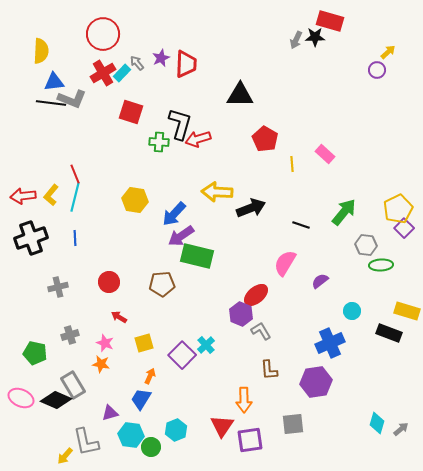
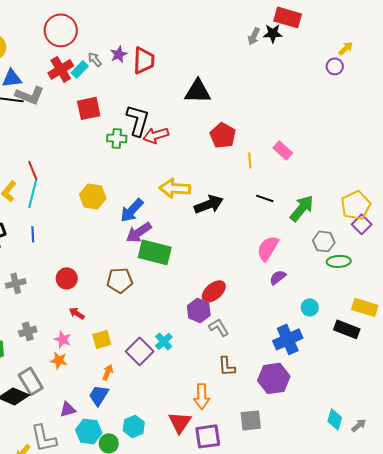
red square: (131, 112) -> (89, 108), turned -30
black line: (301, 225) -> (265, 198), moved
pink semicircle: (285, 263) -> (268, 248), moved

